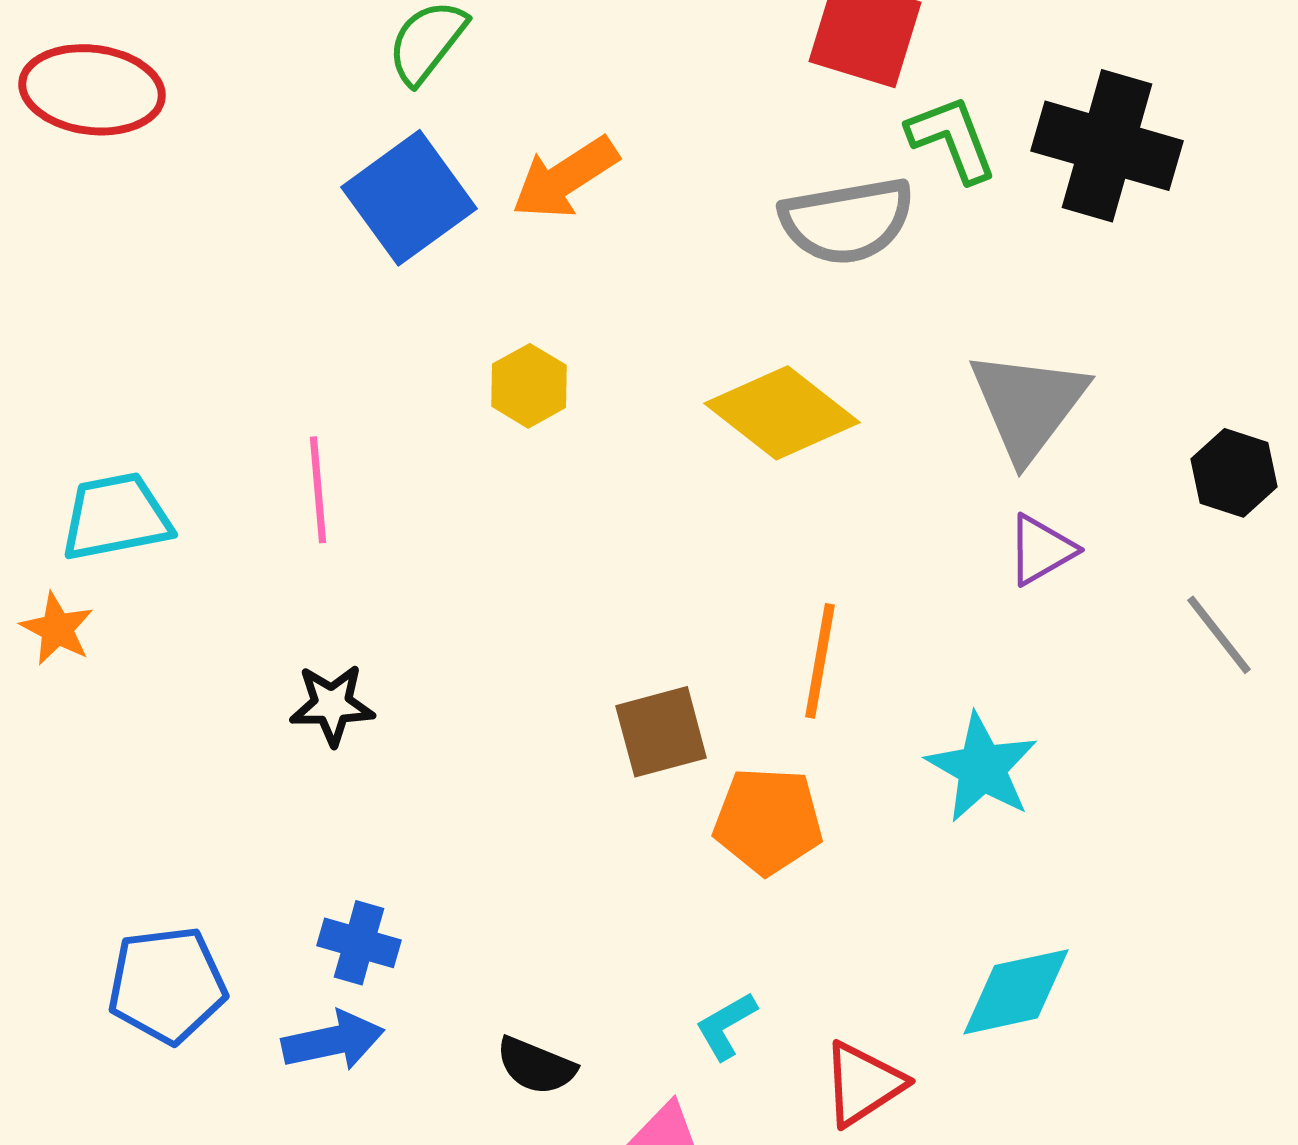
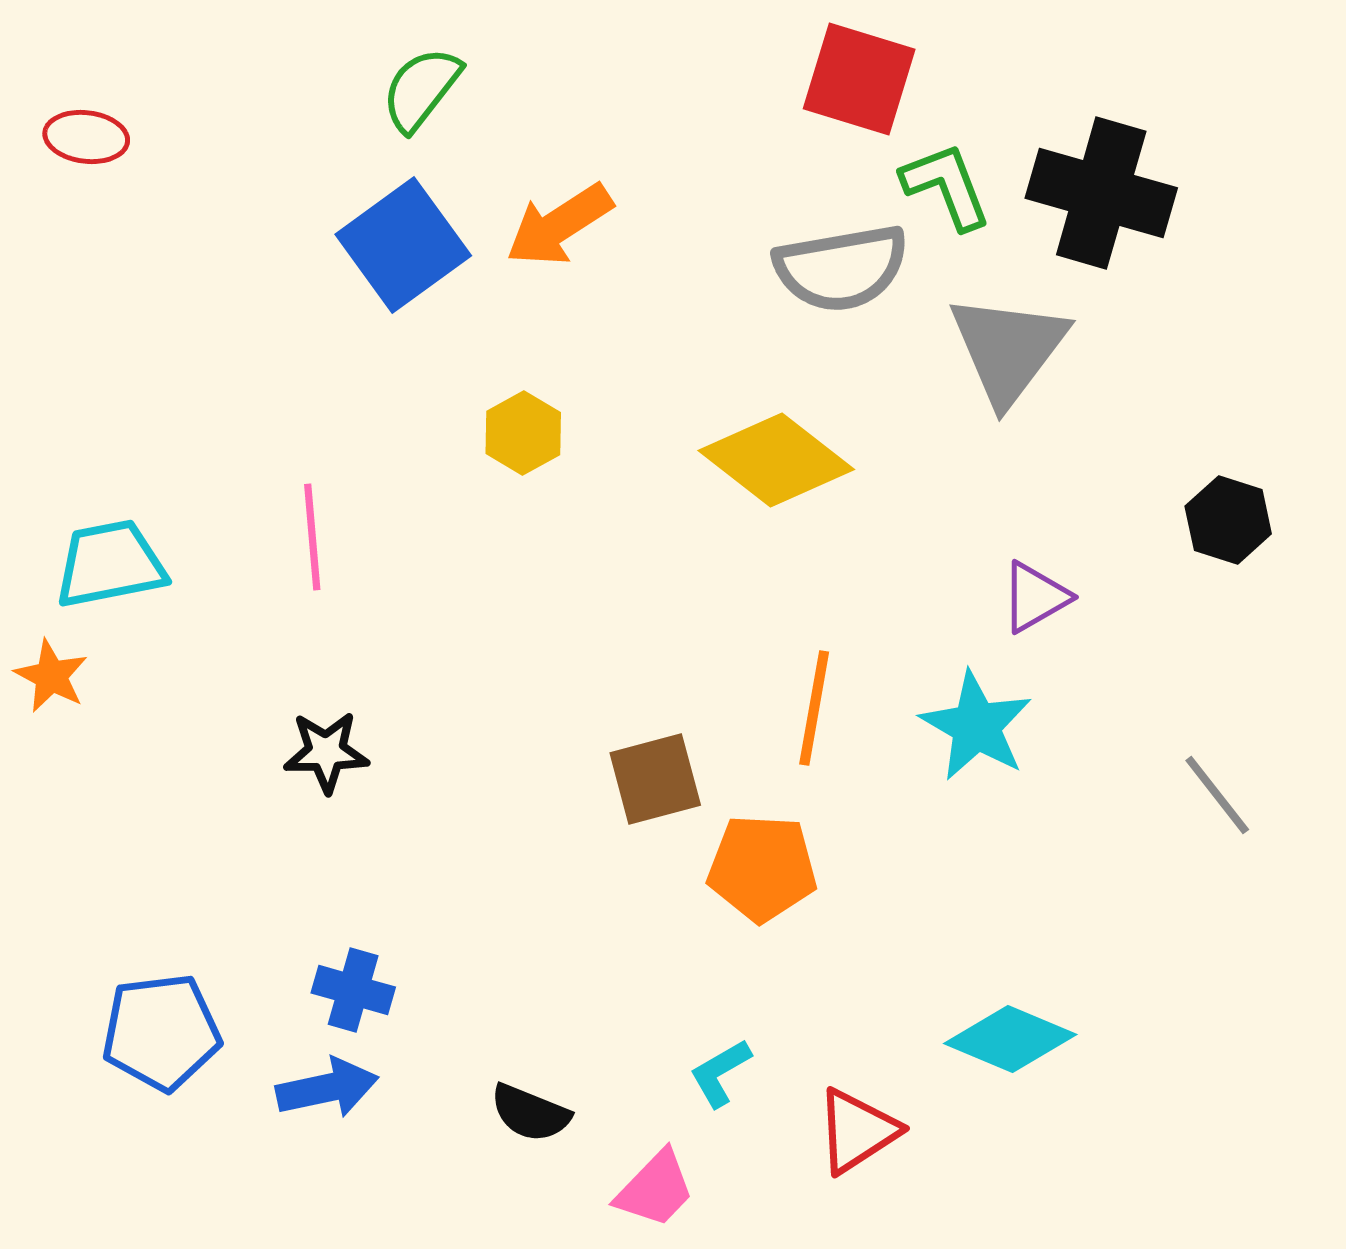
red ellipse: (92, 90) -> (86, 137), size x0.6
gray triangle: (1028, 405) -> (1008, 349), moved
gray line: (1219, 635) -> (1217, 795), moved
cyan star: (982, 768) -> (976, 726), moved
cyan diamond: (1016, 992) -> (1010, 1039), turned 35

